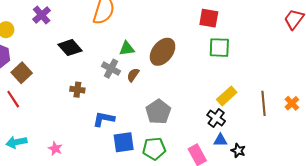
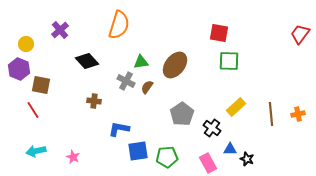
brown square: (22, 73) -> (41, 85), turned -36
orange cross: (292, 103) -> (298, 114), turned 32
gray pentagon: (158, 112) -> (182, 114), moved
black cross: (216, 118) -> (212, 128), moved

